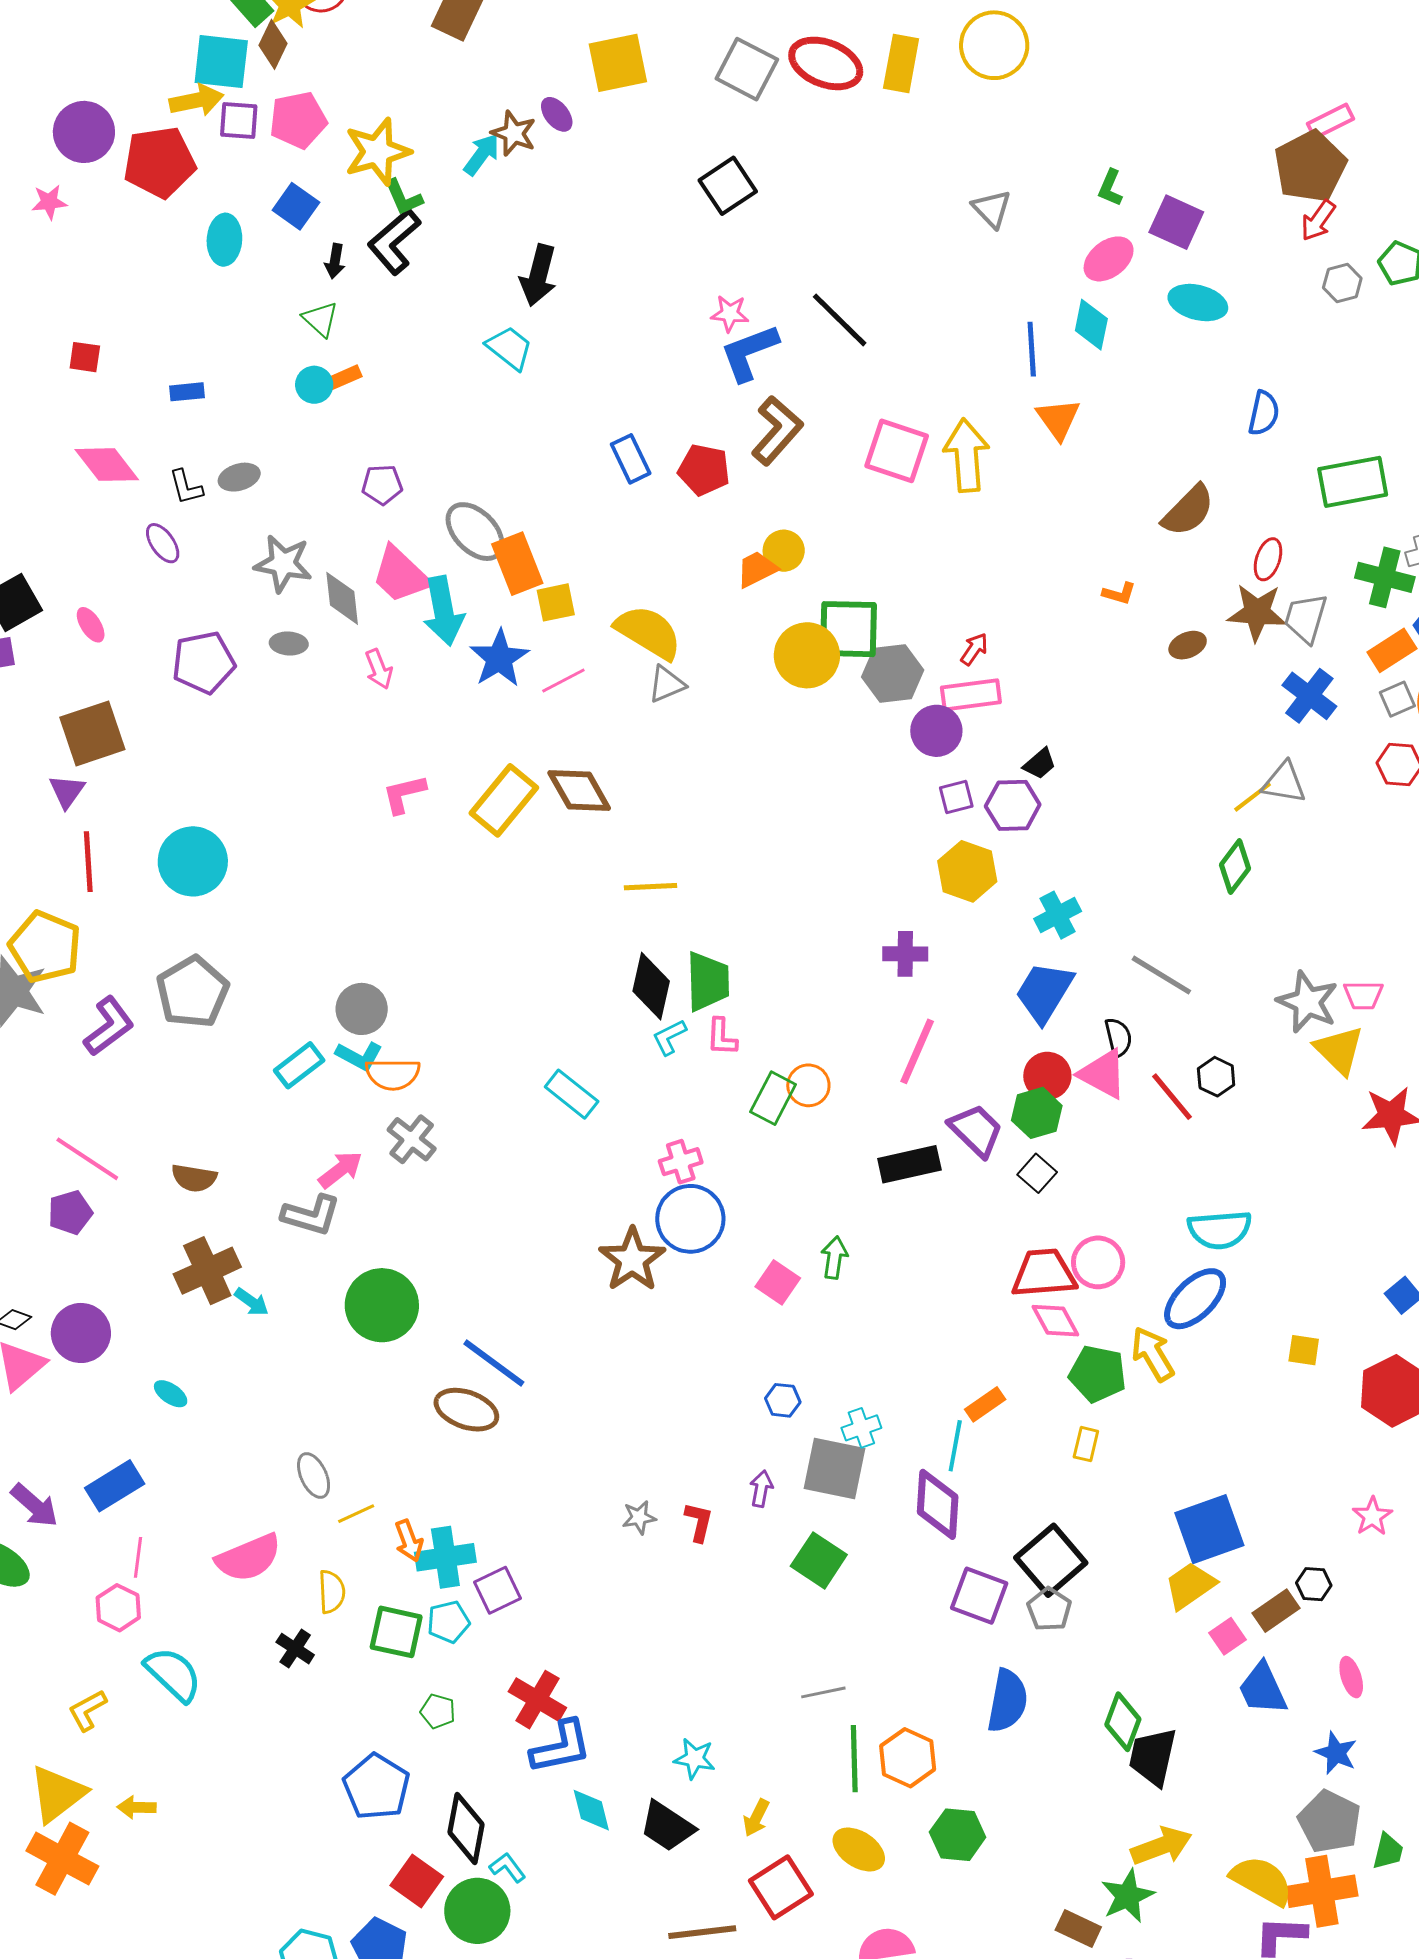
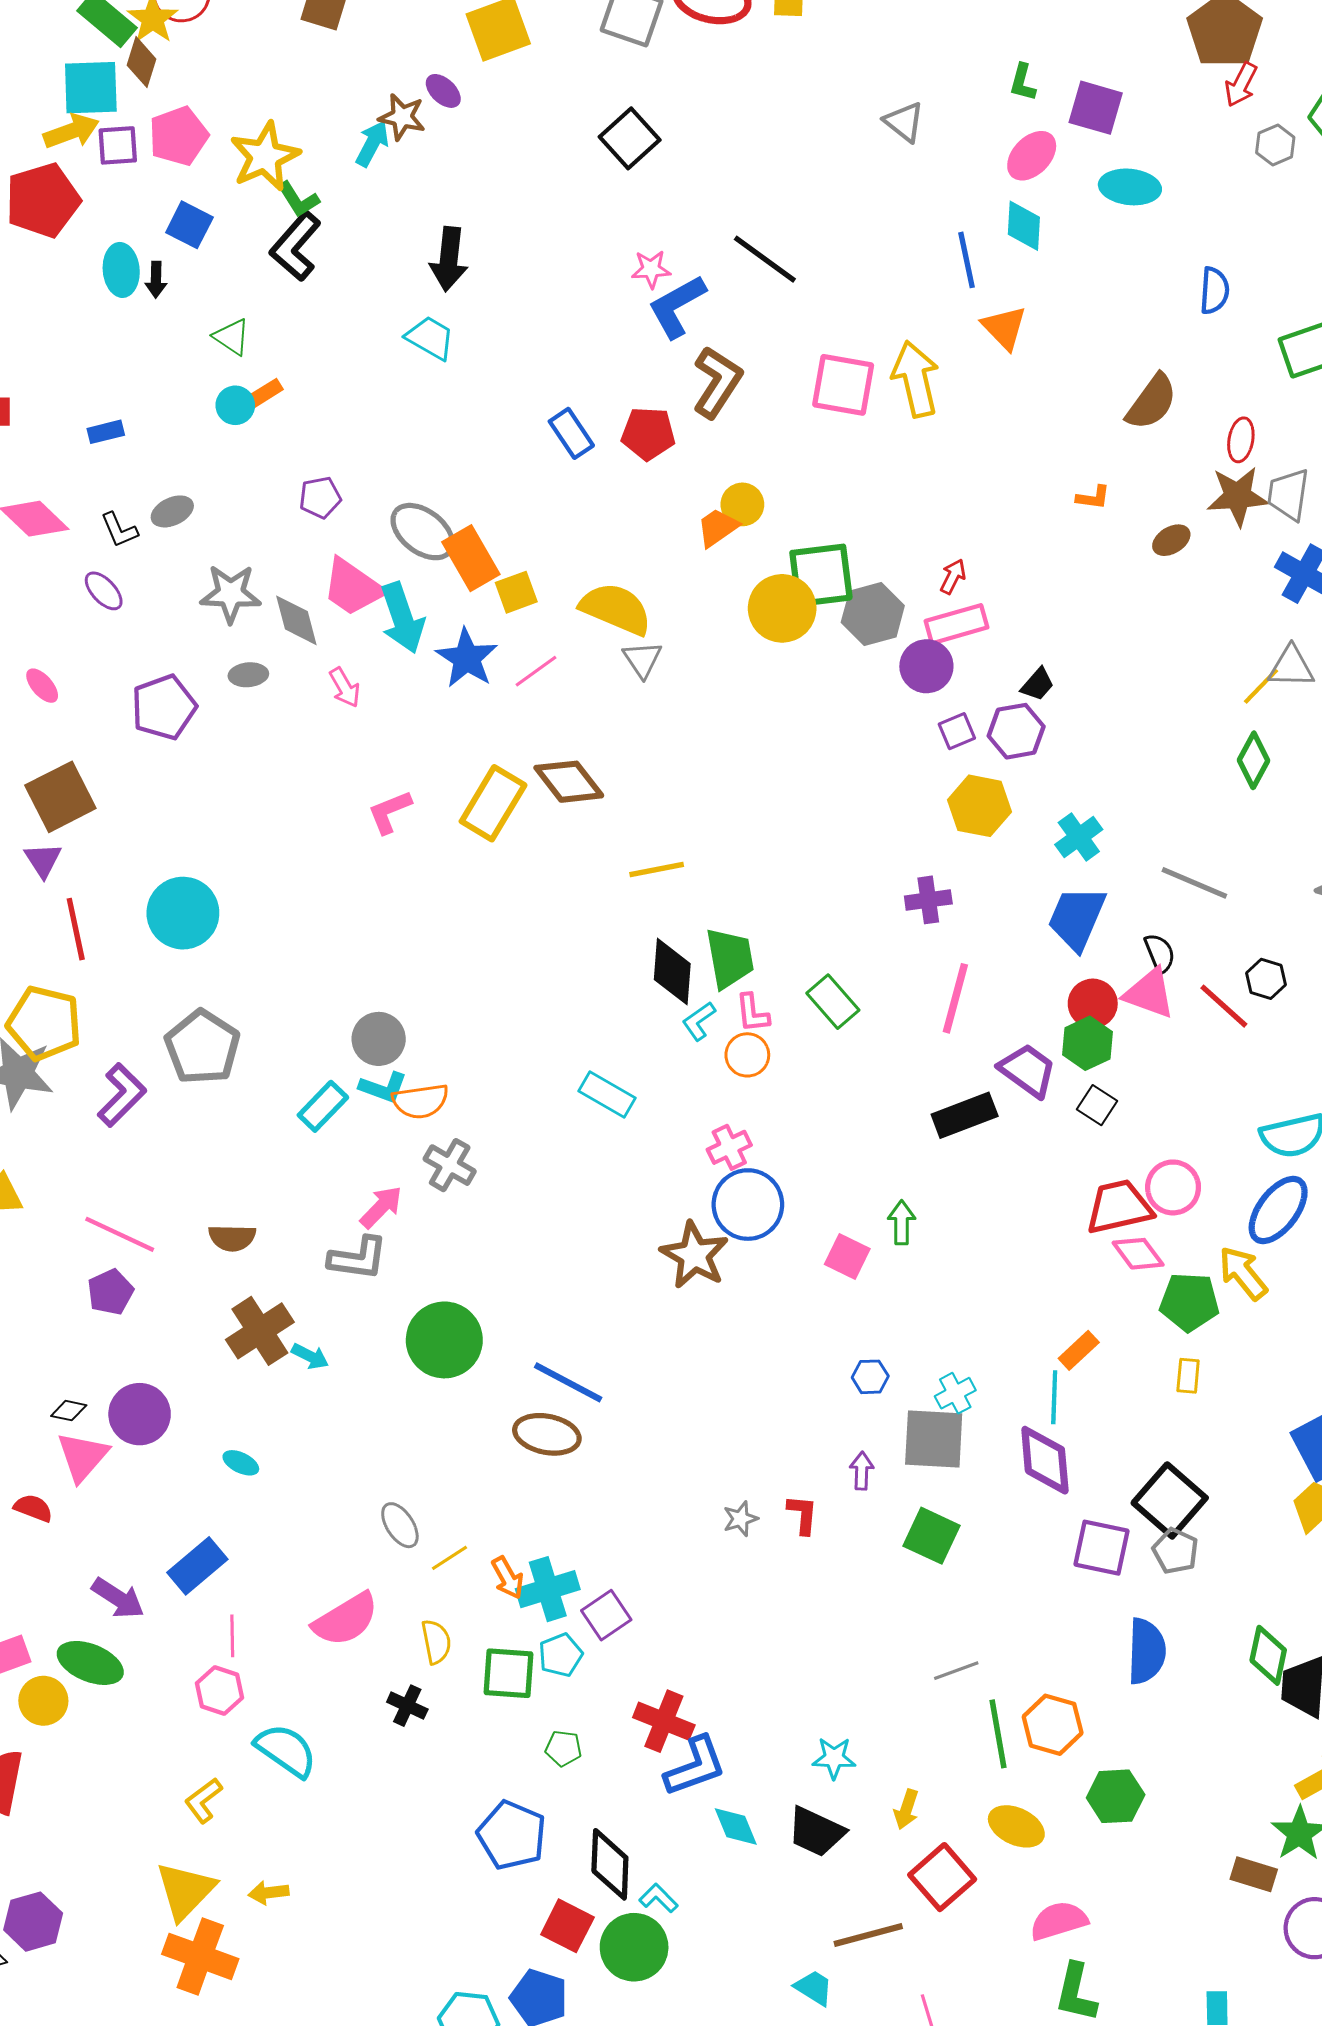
black arrow: (335, 261) -> (156, 280), moved
gray triangle: (667, 684) -> (642, 659), turned -33
orange circle: (808, 1085) -> (747, 1055), moved
green rectangle: (773, 1098) -> (833, 1002), moved, turned -60

